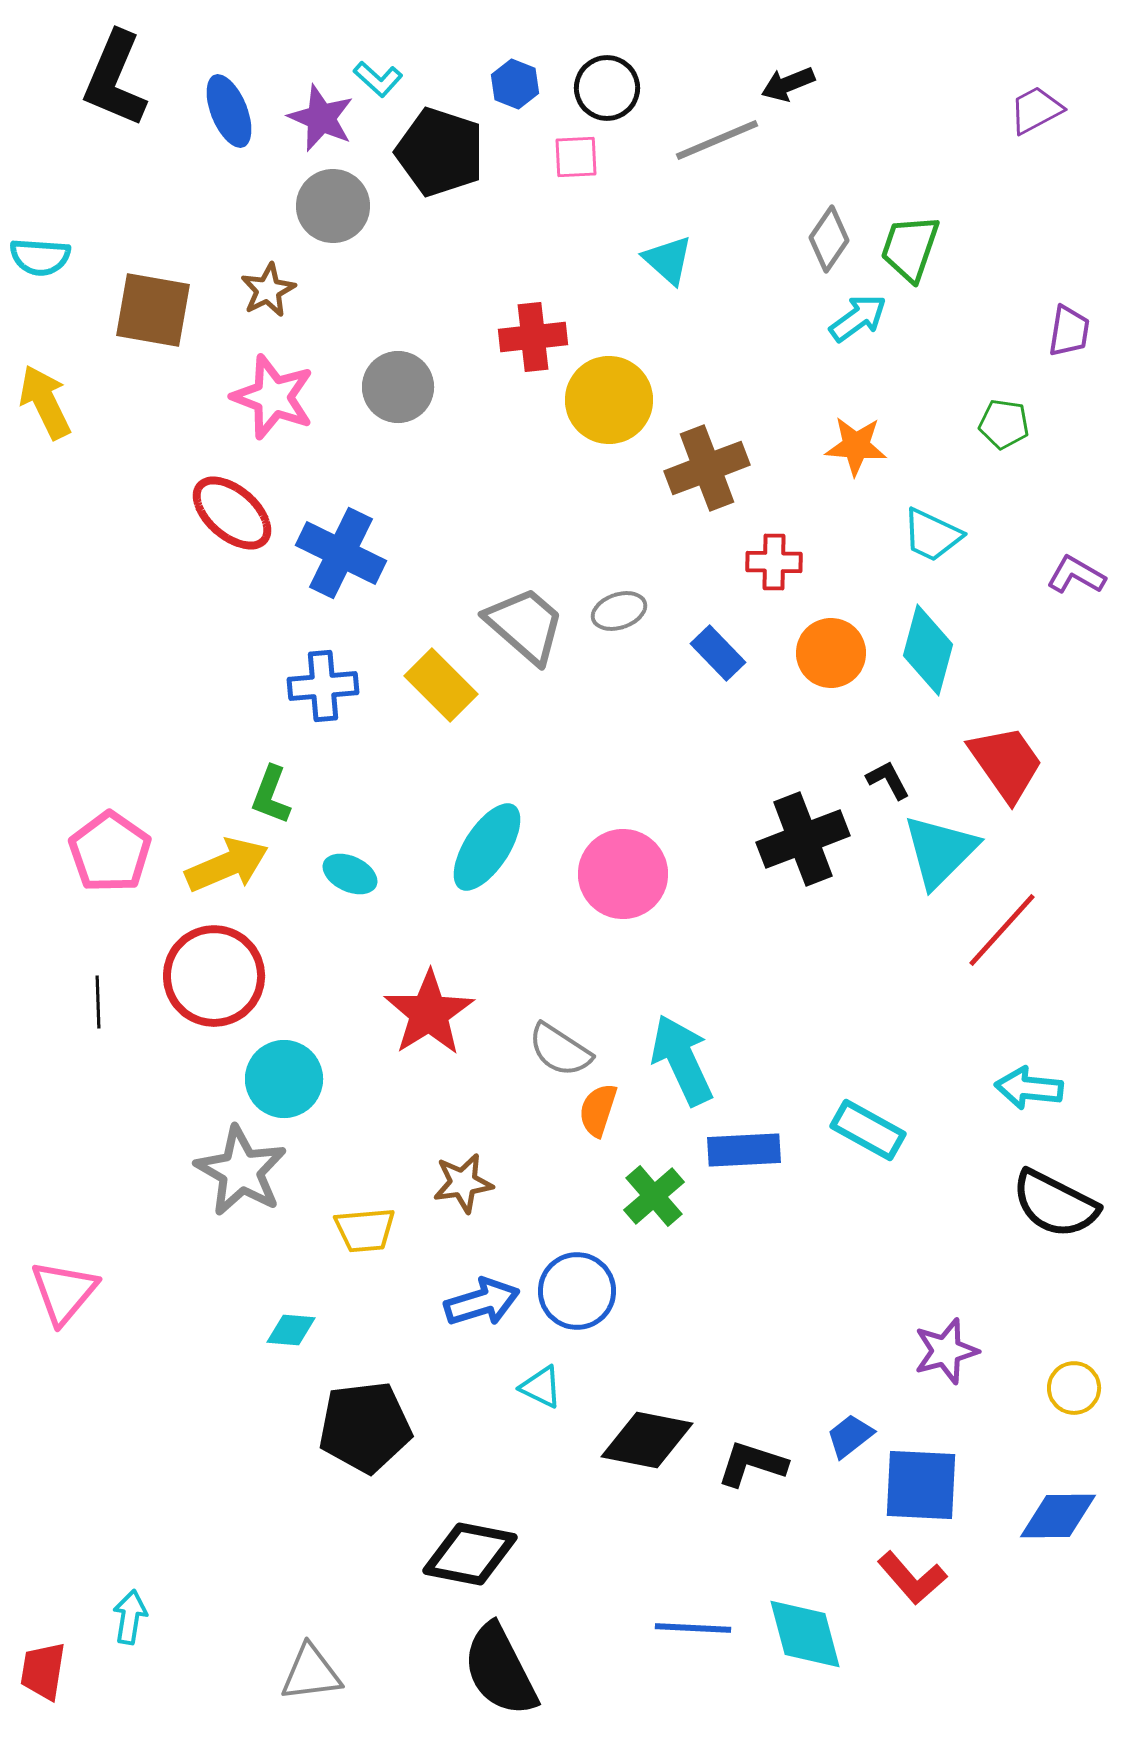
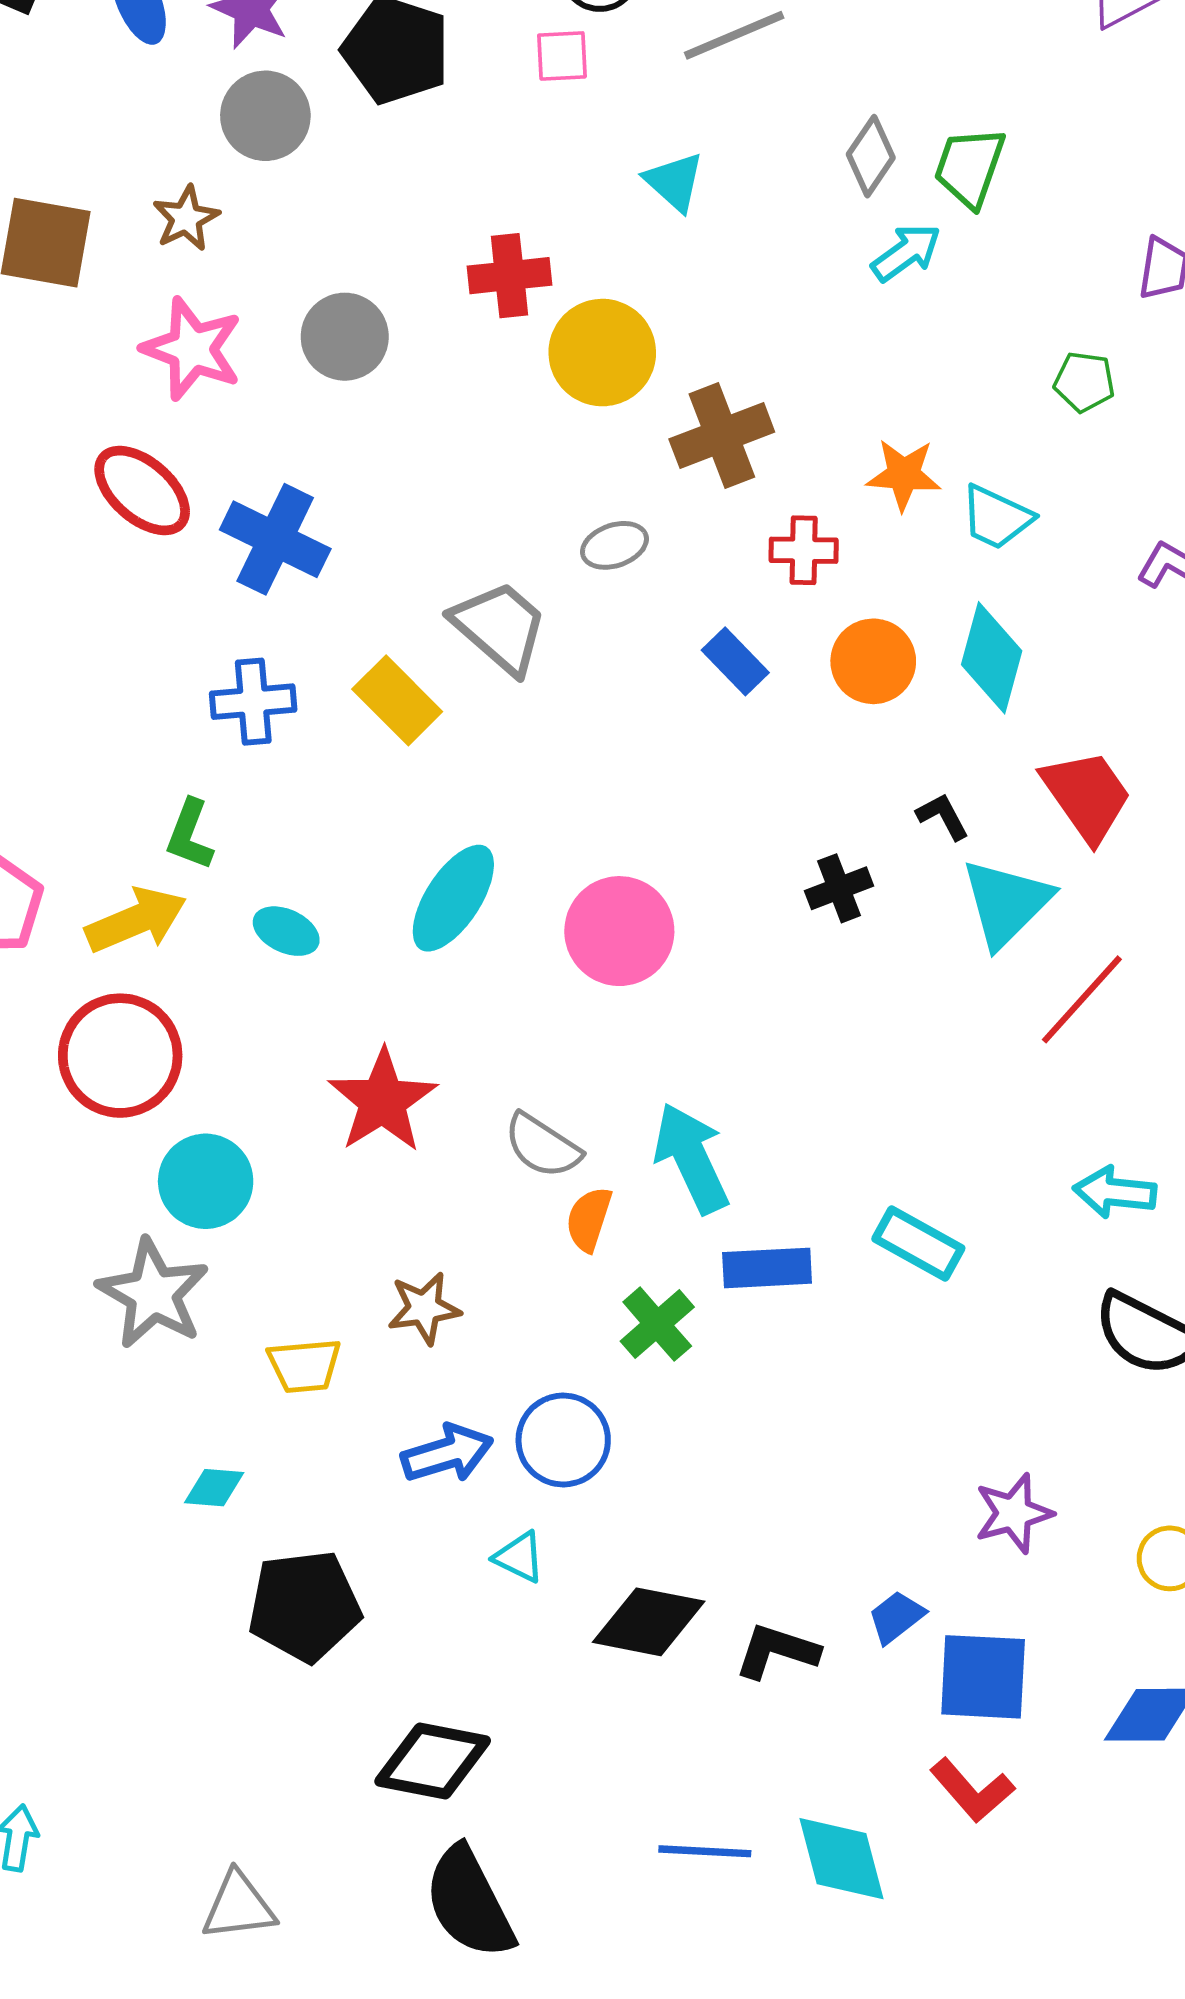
orange star: (856, 446) -> (904, 475), moved
gray ellipse: (619, 611) -> (614, 545), moved
black cross: (803, 839) -> (839, 888), size x0.6

